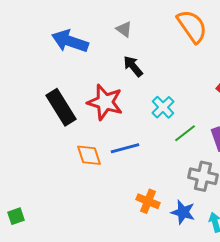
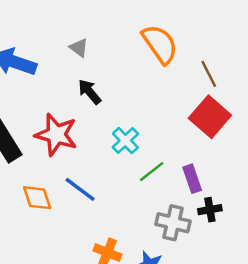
blue line: (125, 148) -> (80, 189), turned 52

